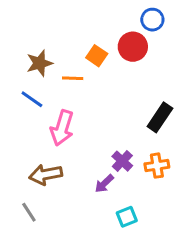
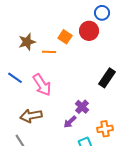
blue line: (32, 99) -> (15, 78), moved
pink arrow: (62, 128) -> (42, 85), turned -50
orange cross: (157, 166) -> (105, 129), moved

